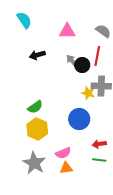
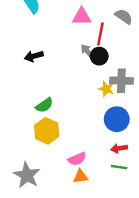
black arrow: (37, 55) -> (34, 56), moved
red line: (97, 56) -> (100, 34), moved
blue circle: (79, 119) -> (117, 119), moved
gray star: (34, 163) -> (27, 175), moved

